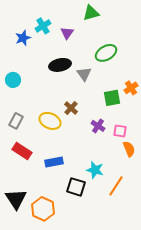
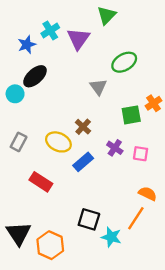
green triangle: (91, 13) -> (107, 15), turned -30
purple triangle: (67, 33) -> (78, 39), size x1.5
black ellipse: (60, 65) -> (35, 76), moved, turned -30
orange semicircle: (129, 149) -> (148, 194), moved, turned -42
red rectangle: (22, 151) -> (41, 182), moved
blue rectangle: (54, 162) -> (83, 162), moved, turned -30
cyan star: (95, 170) -> (111, 237), moved

